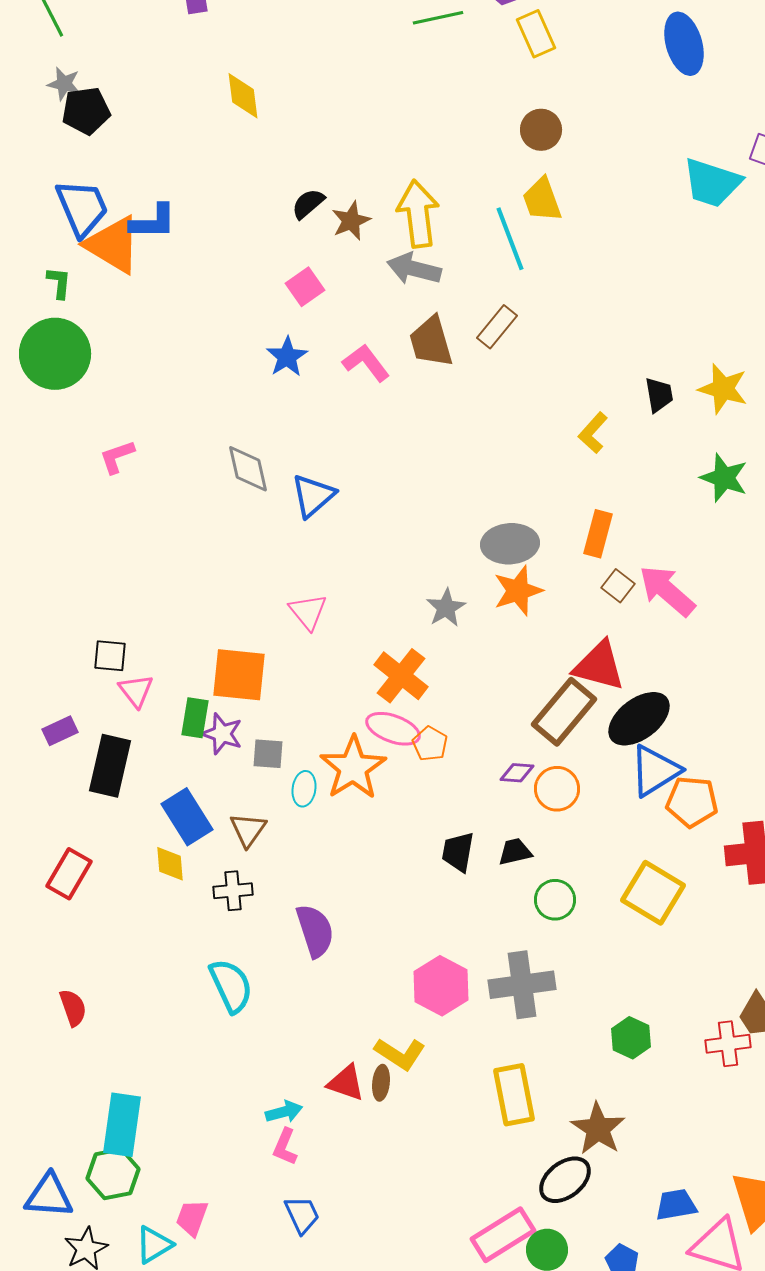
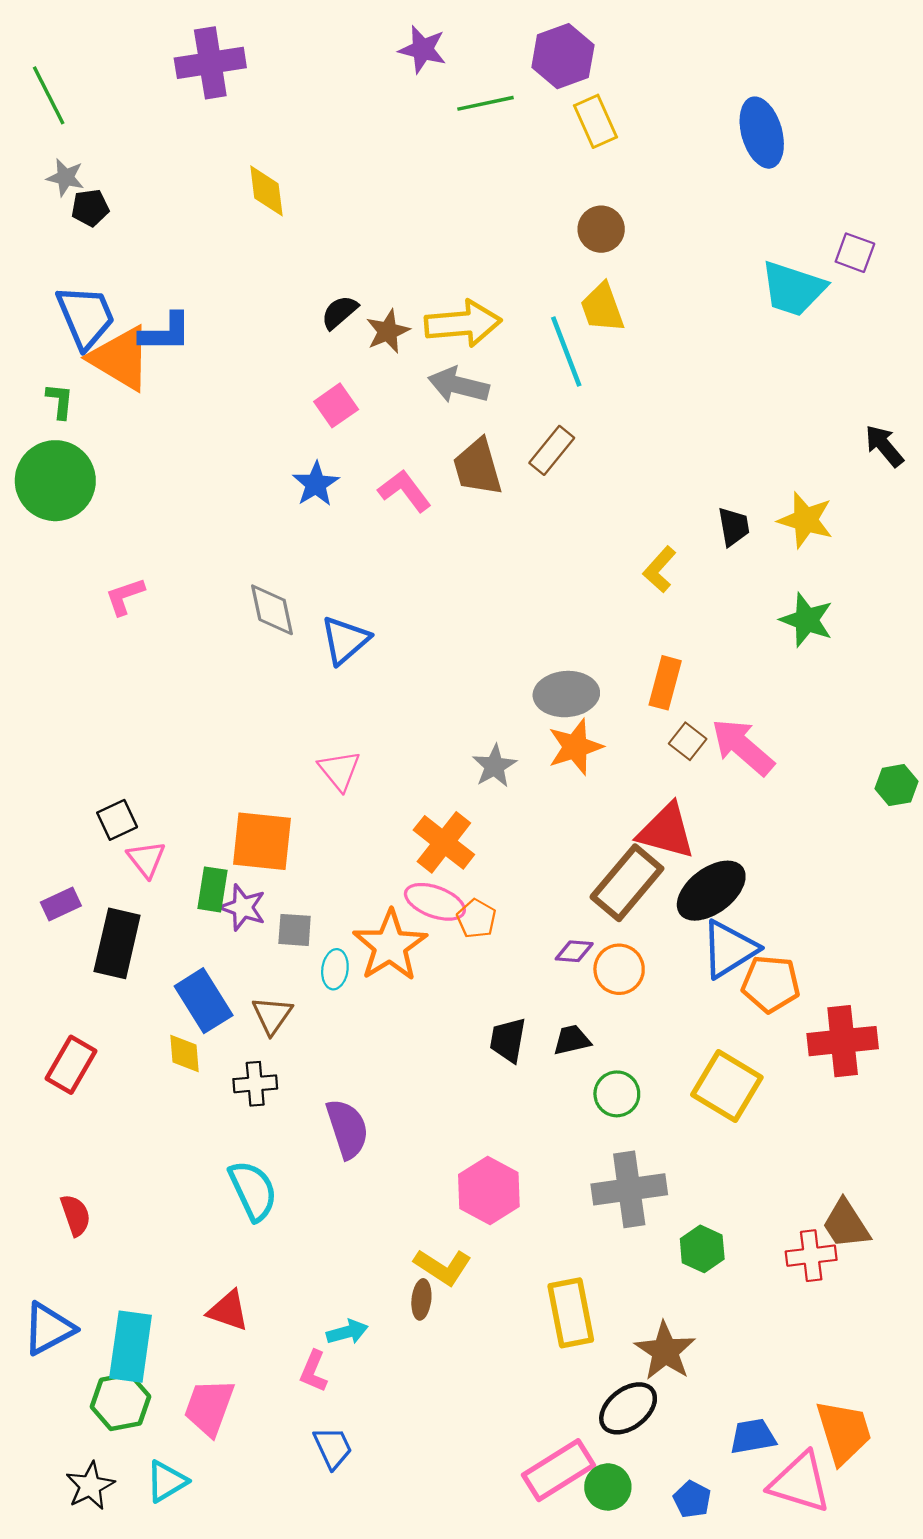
black pentagon: (86, 111) -> (90, 208), size x0.7
yellow arrow: (418, 214) -> (463, 323), turned 92
black square: (110, 656) -> (117, 820), turned -30
gray cross: (522, 985) -> (629, 1189), moved
red triangle: (346, 1083) -> (228, 1311), moved
cyan arrow: (284, 1112) -> (347, 1332), moved
blue triangle: (49, 1196) -> (49, 1329), moved, turned -32
pink trapezoid: (192, 1218) -> (209, 1407), moved, size x1.4

